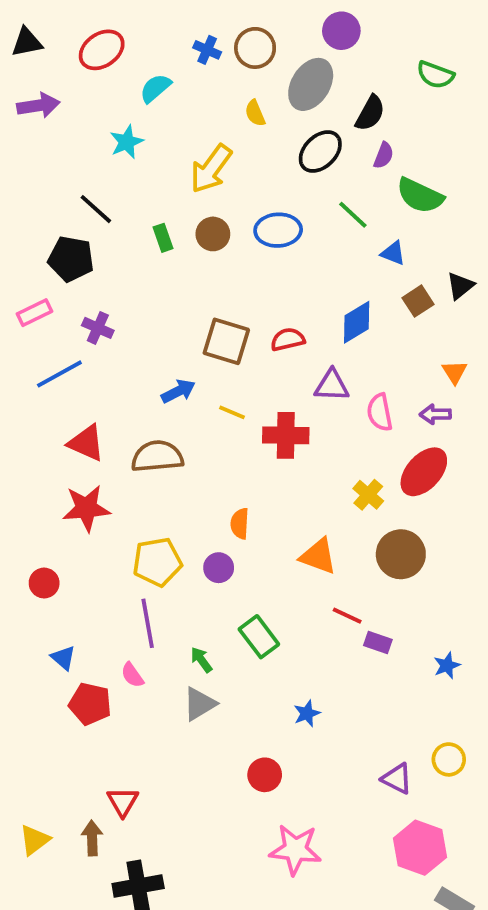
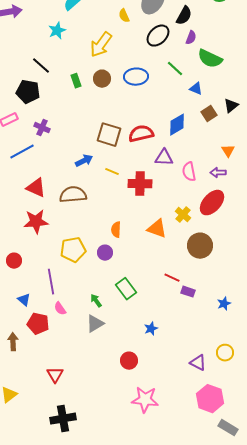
red semicircle: (288, 339) -> (141, 134), size x1.4
orange triangle: (318, 556) -> (157, 229), moved
purple line: (148, 623) -> (51, 282), moved
brown arrow: (92, 838) -> (13, 342), moved

